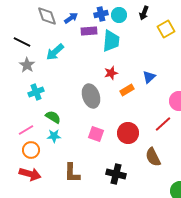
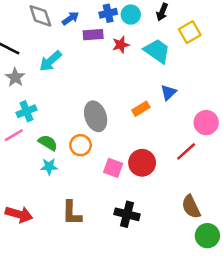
cyan trapezoid: (111, 41) -> (157, 51), moved, turned -60
red star: (111, 73) -> (121, 45), moved
pink line: (26, 130) -> (14, 135), moved
pink square: (96, 134) -> (113, 168), moved
orange circle: (31, 150) -> (81, 145), moved
brown semicircle: (153, 157) -> (191, 207), moved

